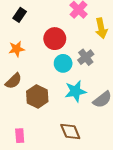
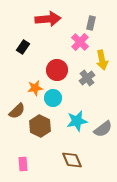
orange star: (17, 49) -> (35, 88), moved
gray cross: (86, 57) -> (87, 78), moved
cyan circle: (63, 63) -> (53, 98), moved

